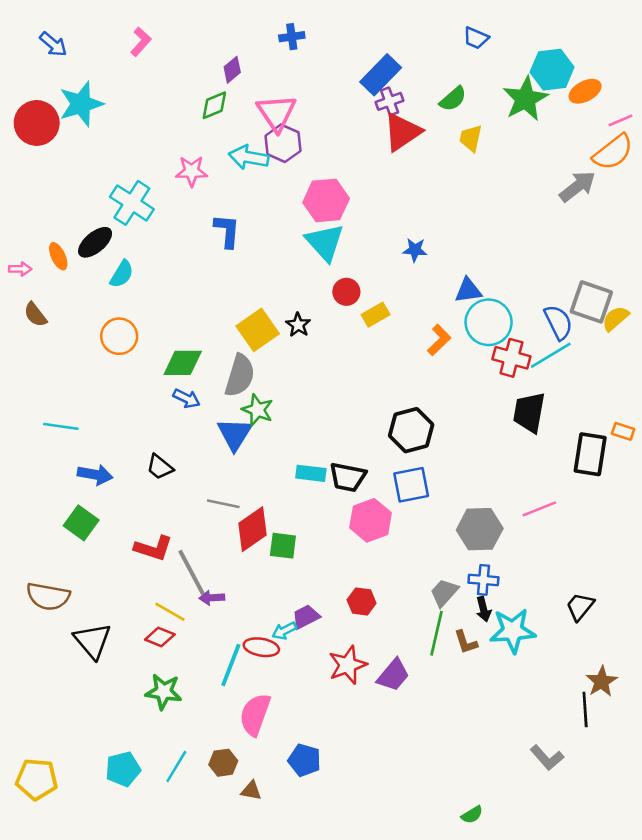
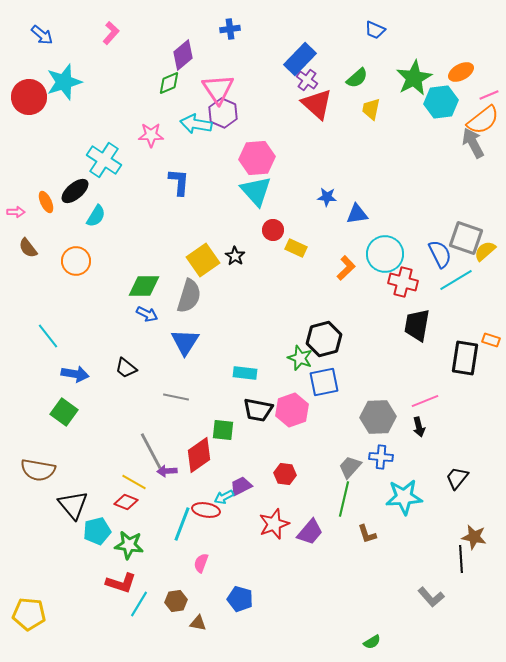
purple diamond: (232, 70) -> (183, 55), size x1.4
cyan hexagon: (552, 70) -> (441, 102), moved
purple cross: (390, 101) -> (307, 80), turned -35
red triangle: (402, 132) -> (317, 104), turned -44
gray arrow: (577, 186) -> (473, 143), moved, turned -80
blue triangle: (468, 291) -> (357, 214), moved
yellow rectangle: (376, 315) -> (296, 248), turned 55
orange circle: (119, 336) -> (76, 261), moved
cyan line: (551, 355) -> (456, 280), moved
green star: (258, 410) -> (300, 358), moved
cyan line: (61, 426) -> (48, 336), turned 44
black trapezoid: (348, 477) -> (258, 410), moved
red diamond: (252, 529) -> (199, 455), moved
red L-shape: (153, 548) -> (121, 583), moved
black arrow: (483, 609) -> (419, 427), moved
brown L-shape: (466, 642) -> (367, 534), moved
brown star: (602, 681) -> (474, 537), turned -30
pink semicircle: (255, 714) -> (201, 563), size x0.6
cyan pentagon: (123, 769) -> (97, 531), moved

